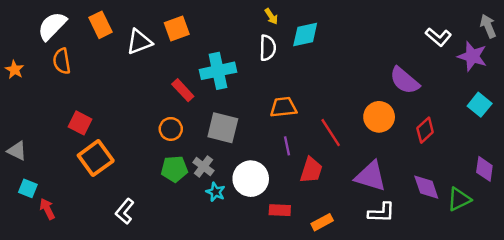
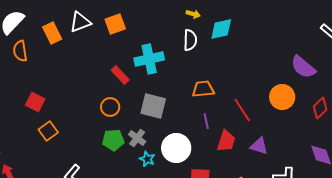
yellow arrow: (271, 16) -> (193, 14), turned -40
orange rectangle: (101, 25) -> (52, 33), moved
white triangle: (139, 42) -> (80, 22), moved
orange square: (96, 158) -> (48, 131), size x0.7
purple triangle: (371, 176) -> (259, 146), moved, size x0.7

